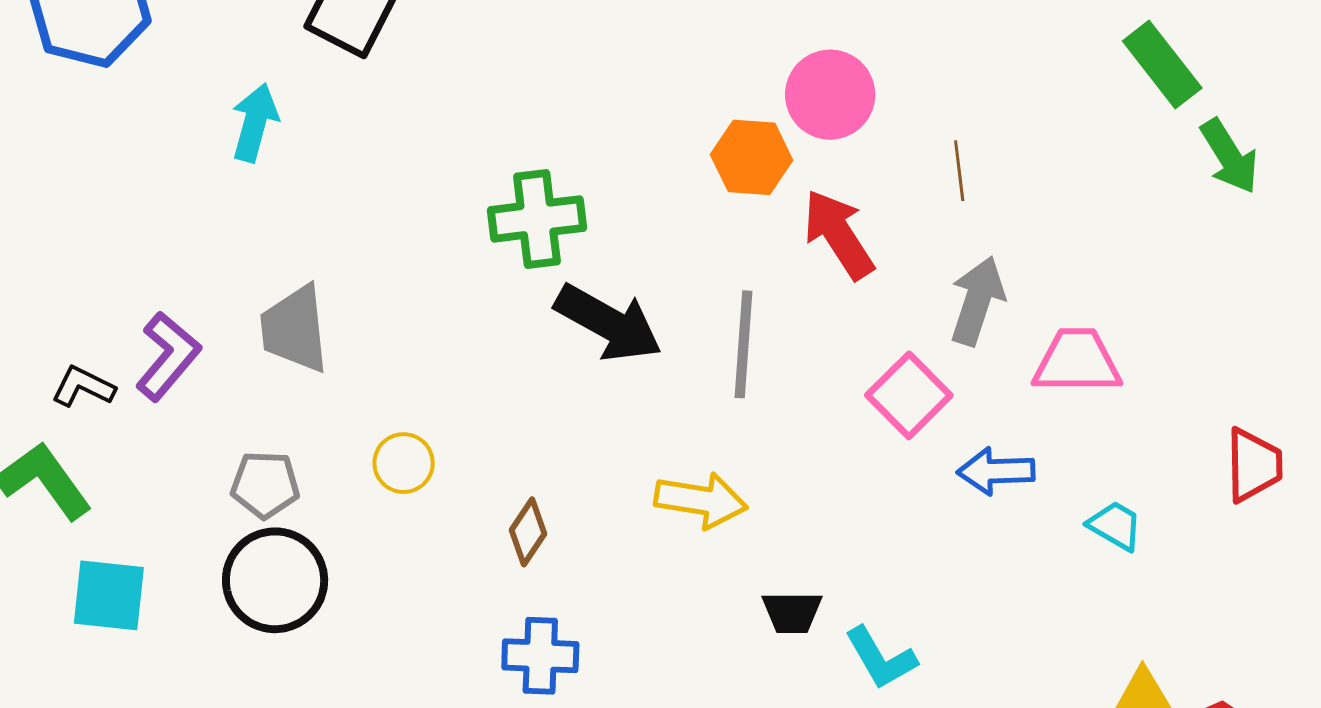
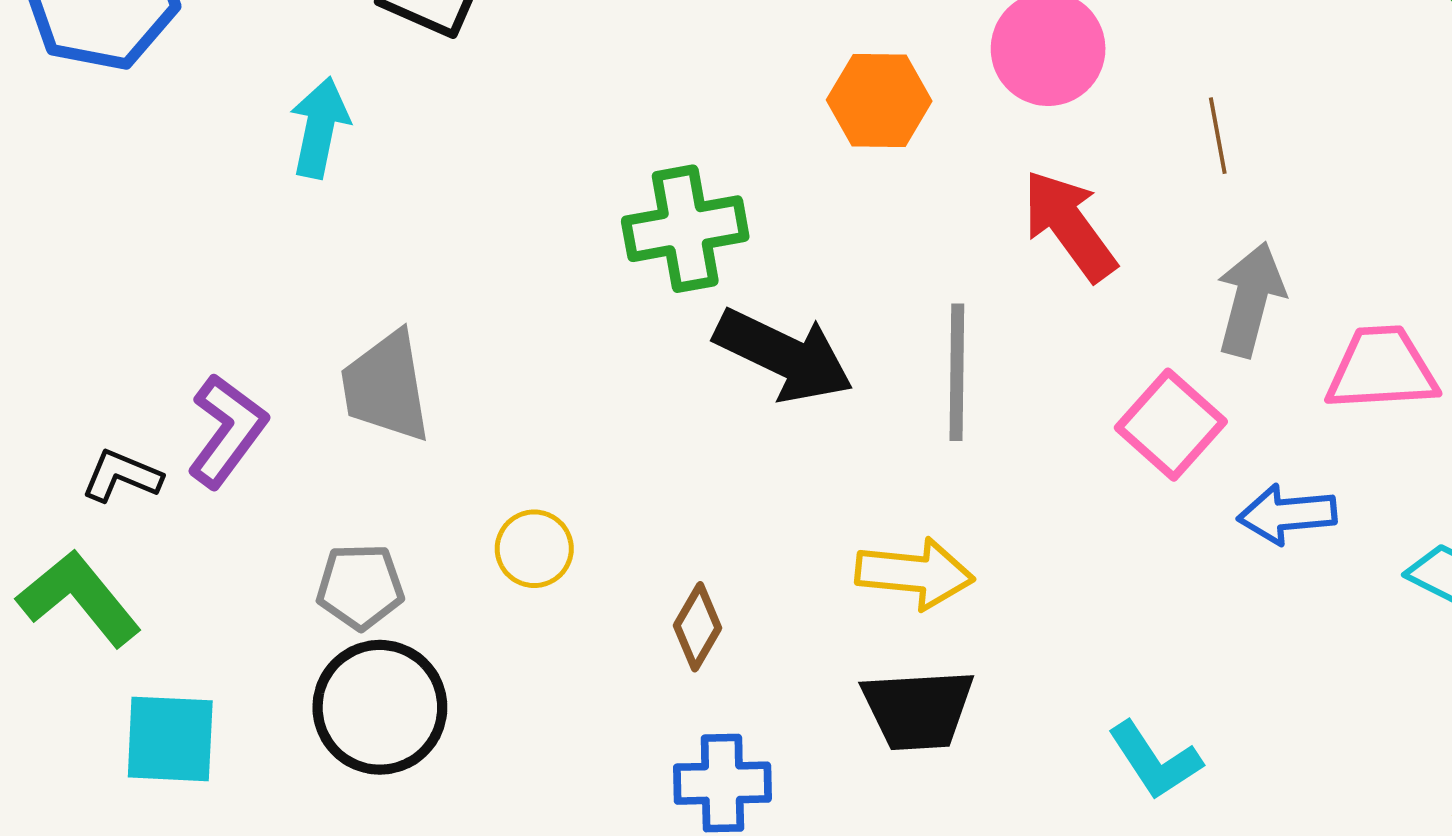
orange hexagon: (752, 157) -> (879, 100), moved
black trapezoid: (792, 612) -> (918, 710), moved, size x1.5

